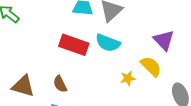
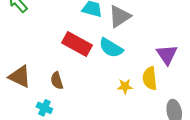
yellow semicircle: (151, 66) -> (150, 78), turned -150

